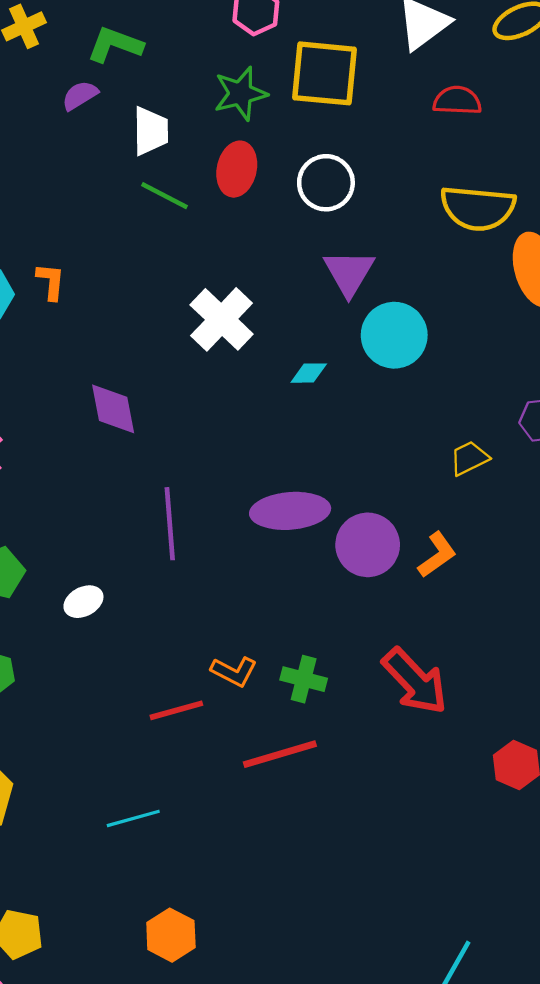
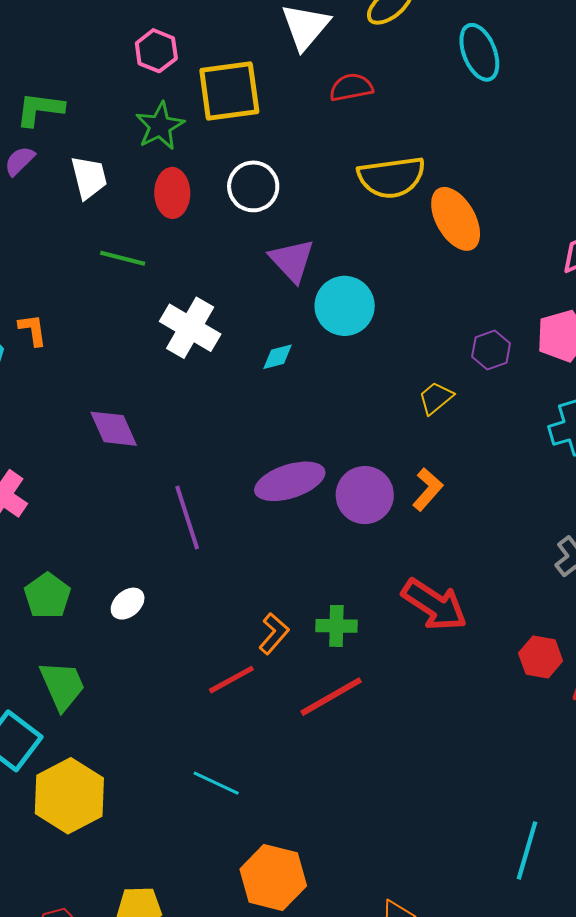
green line: (164, 196) -> (123, 258), moved
orange L-shape: (234, 671) -> (274, 634), turned -63
cyan line: (133, 818) -> (216, 783), turned 54
orange hexagon: (171, 935) -> (273, 878), size x1.4

